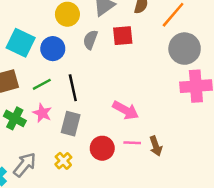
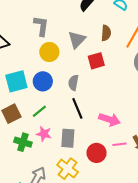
gray semicircle: (90, 40) -> (73, 83), moved
cyan square: (21, 43) -> (16, 81), turned -30
black line: (73, 88) -> (77, 108), moved
yellow cross: (63, 161) -> (68, 169), size x1.5

